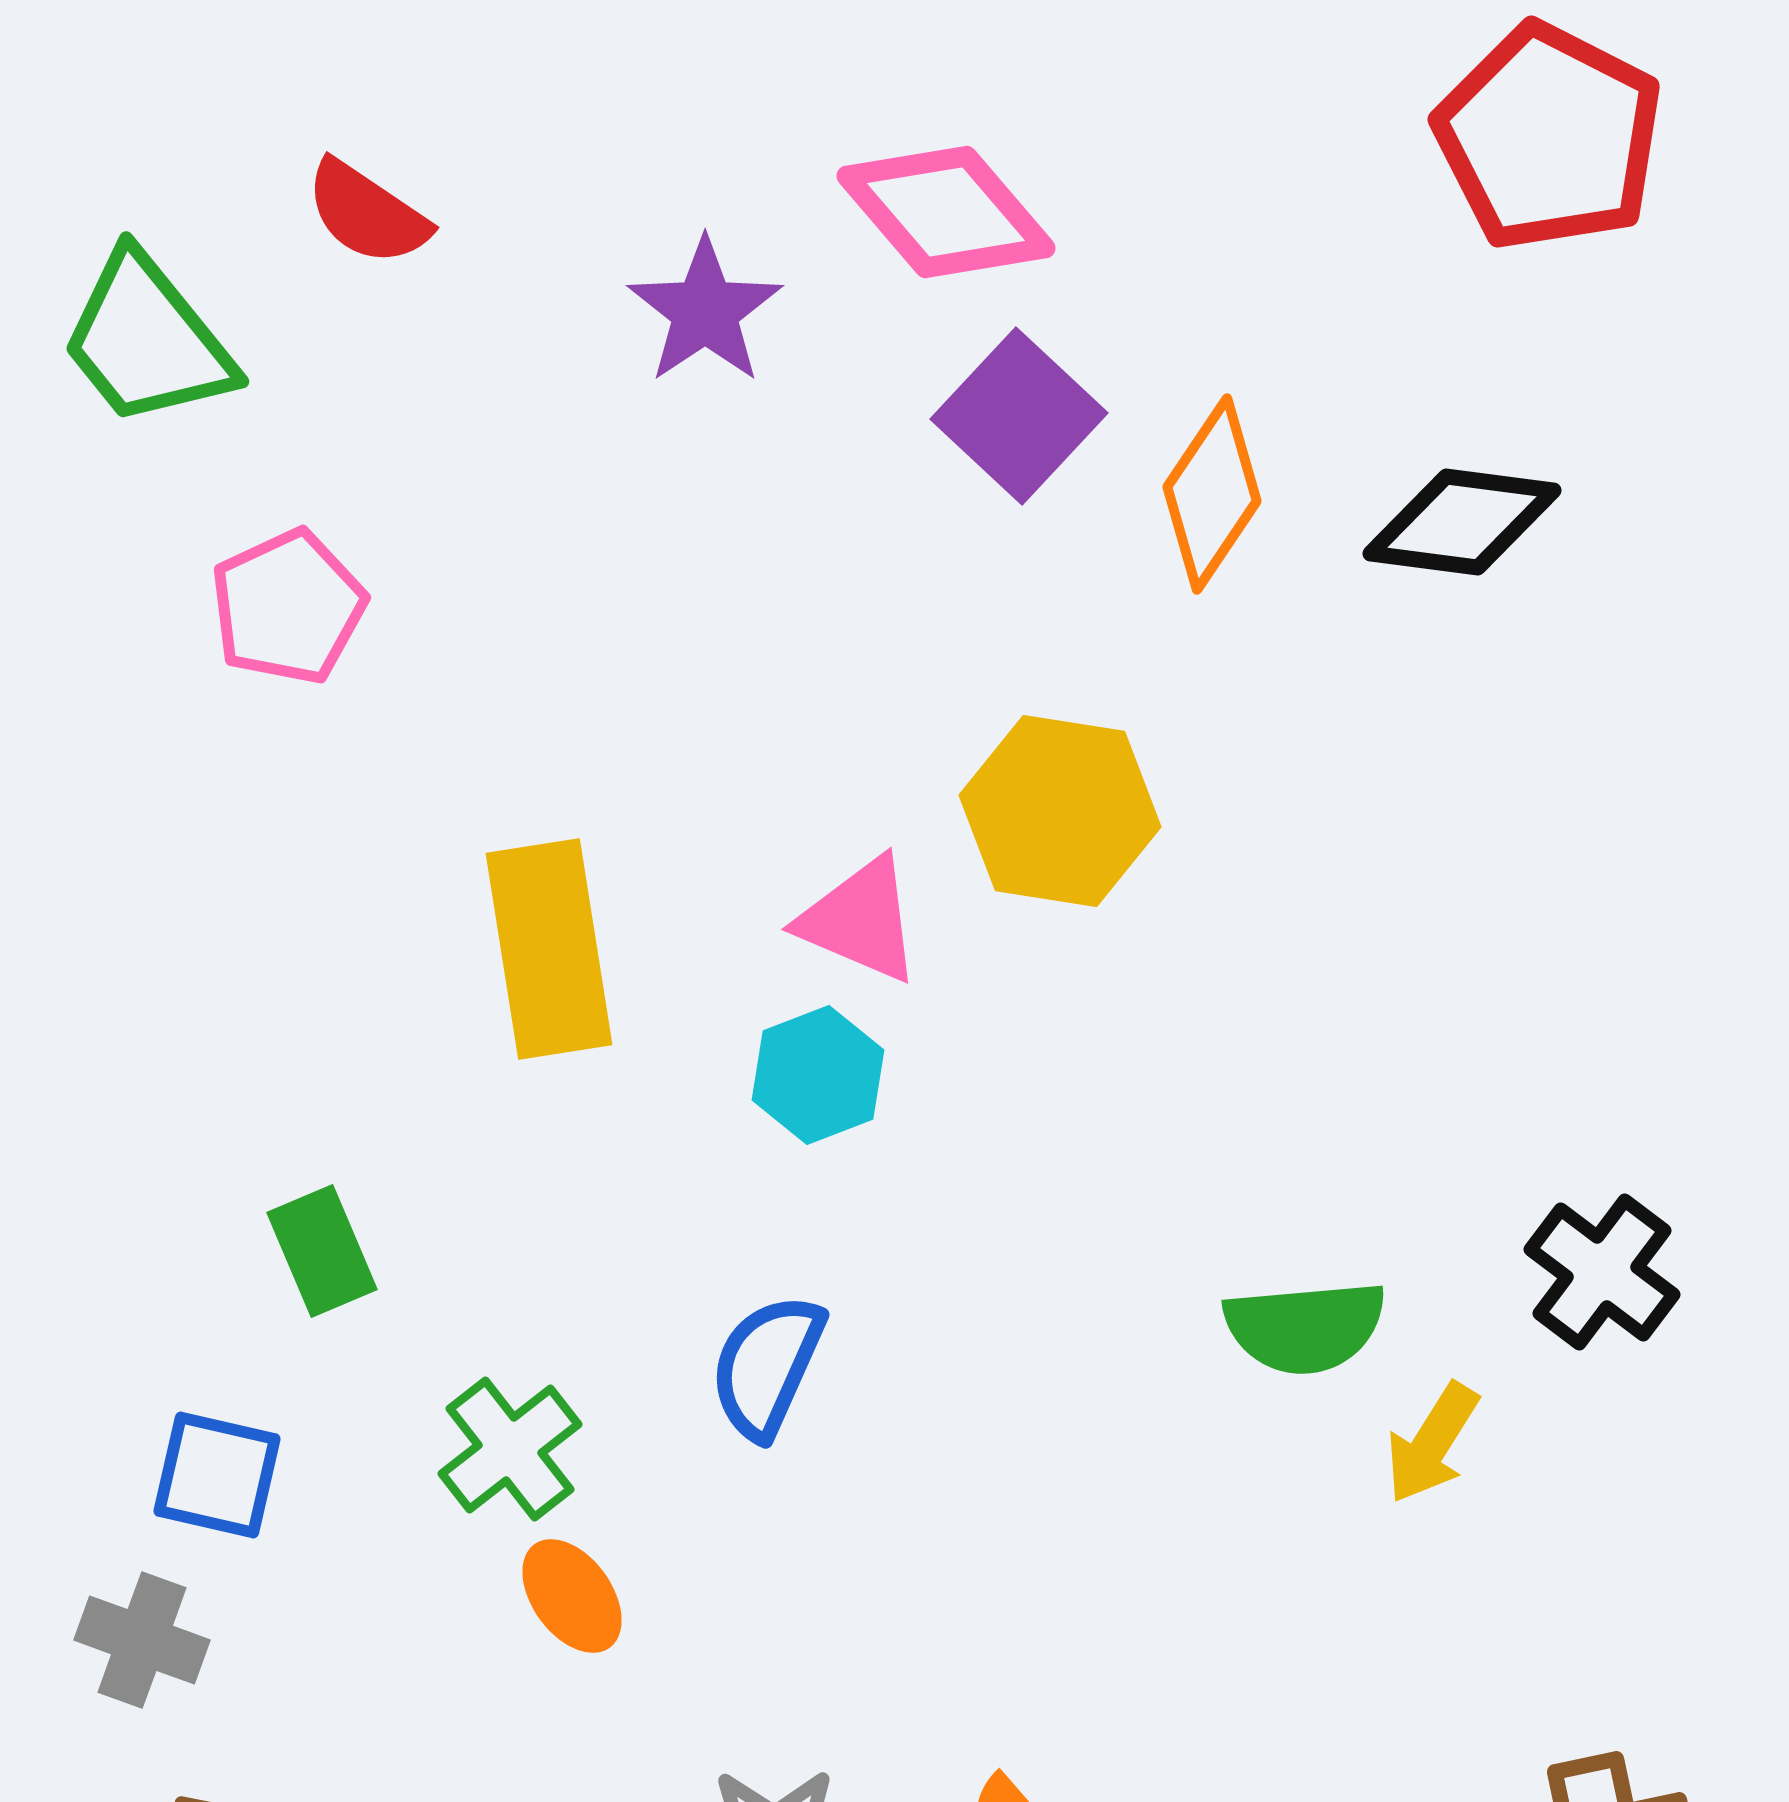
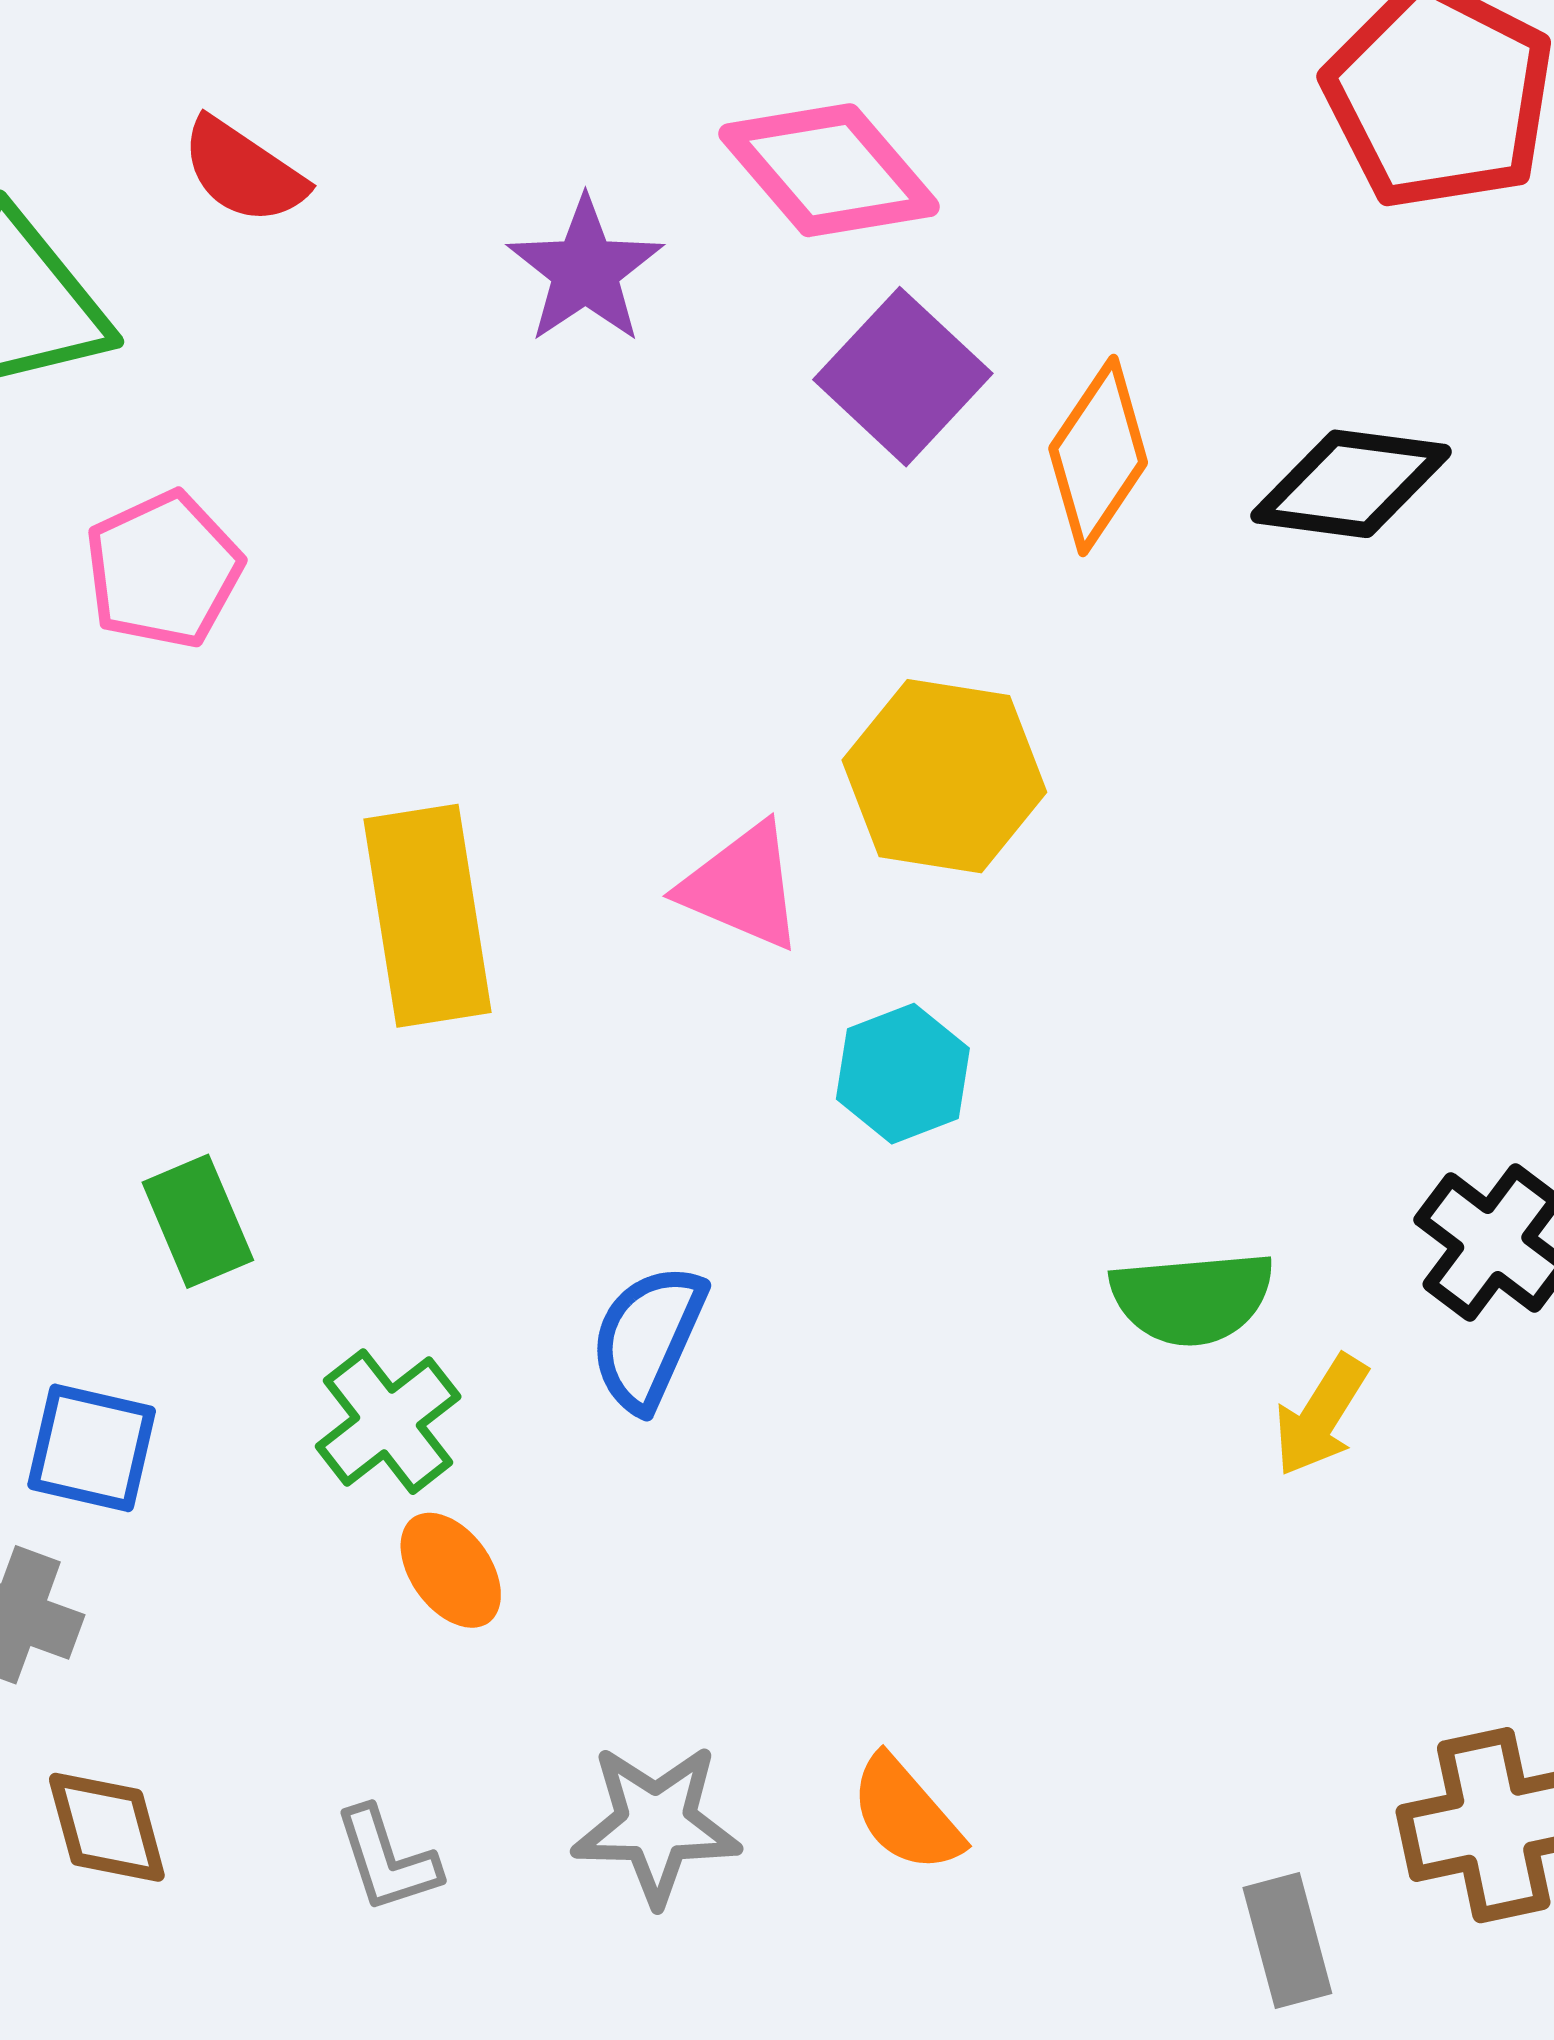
cyan hexagon: (818, 1075) -> (903, 1074), moved

